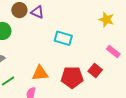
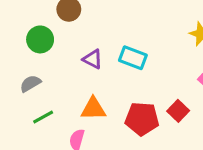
purple triangle: (37, 12) -> (93, 59), moved

